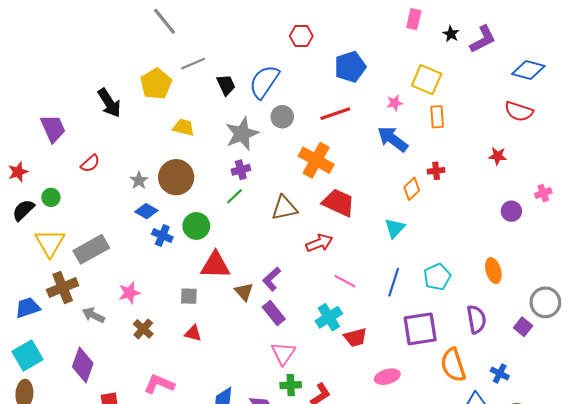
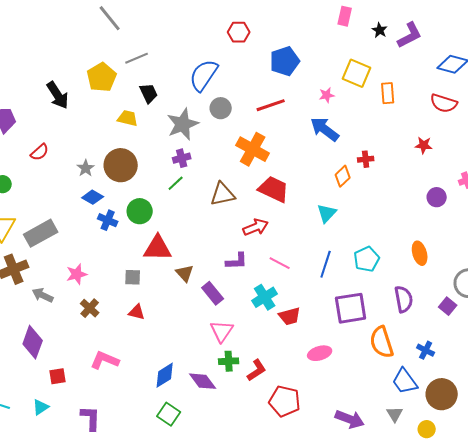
black trapezoid: (226, 85) -> (149, 93), moved
orange rectangle: (437, 117) -> (388, 93), moved
purple L-shape: (272, 279) -> (237, 261), moved, turned -140

